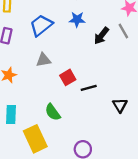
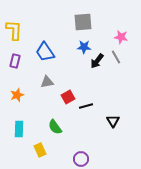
blue star: (77, 19) -> (84, 47), moved
blue trapezoid: (41, 25) -> (45, 52), turned -85
yellow rectangle: (35, 139) -> (40, 150), size x0.6

